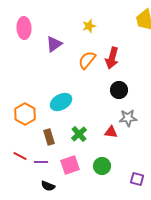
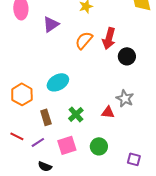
black circle: (119, 90) -> (127, 56), moved
gray star: (128, 118) -> (125, 98), turned 30
purple line: (41, 162) -> (38, 142), turned -32

